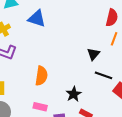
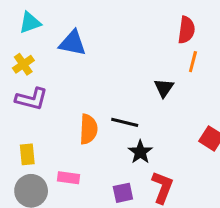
black line: (103, 75) -> (125, 122), moved
pink rectangle: (40, 107) -> (68, 178), moved

